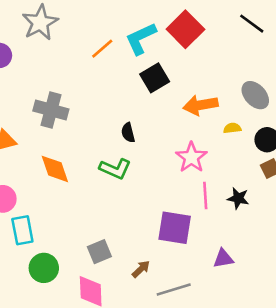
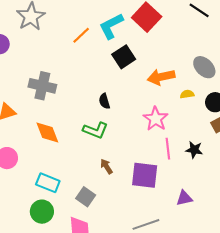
cyan rectangle: (22, 230) -> (48, 183), moved, turned -55
gray square: (99, 252) -> (86, 197), turned -30
brown arrow: (141, 269) -> (106, 166), moved, turned -77

